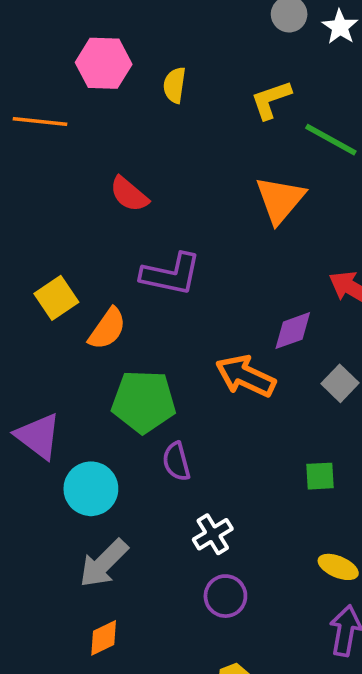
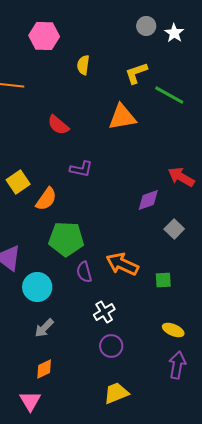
pink hexagon: (104, 63) -> (44, 36), moved
orange triangle: (280, 200) -> (122, 117), moved, turned 40
purple L-shape: (171, 274) -> (81, 169), size x0.7
orange arrow: (245, 376) -> (122, 264), moved
gray arrow: (104, 563) -> (44, 328), size x0.7

